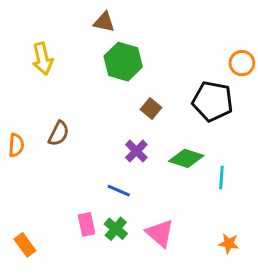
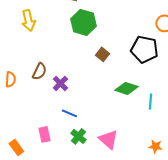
purple cross: (136, 151) -> (60, 83), moved
blue line: (119, 191) -> (69, 113), moved
pink rectangle: (87, 224) -> (44, 134), moved

